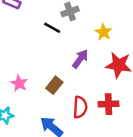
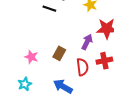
purple arrow: (80, 59) -> (87, 42), moved

